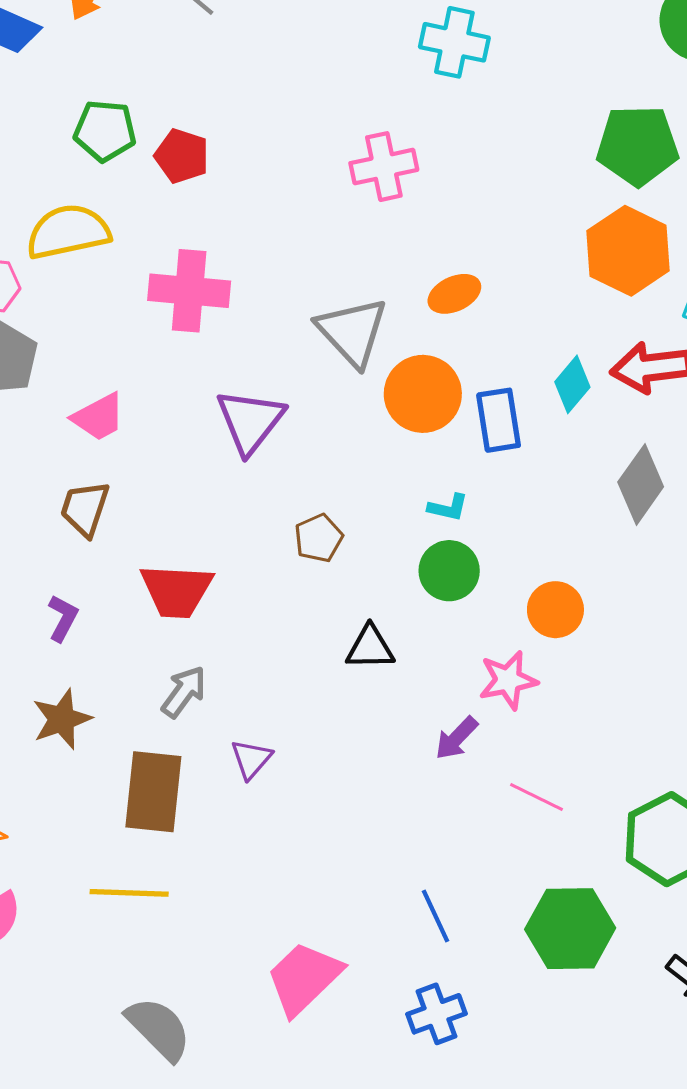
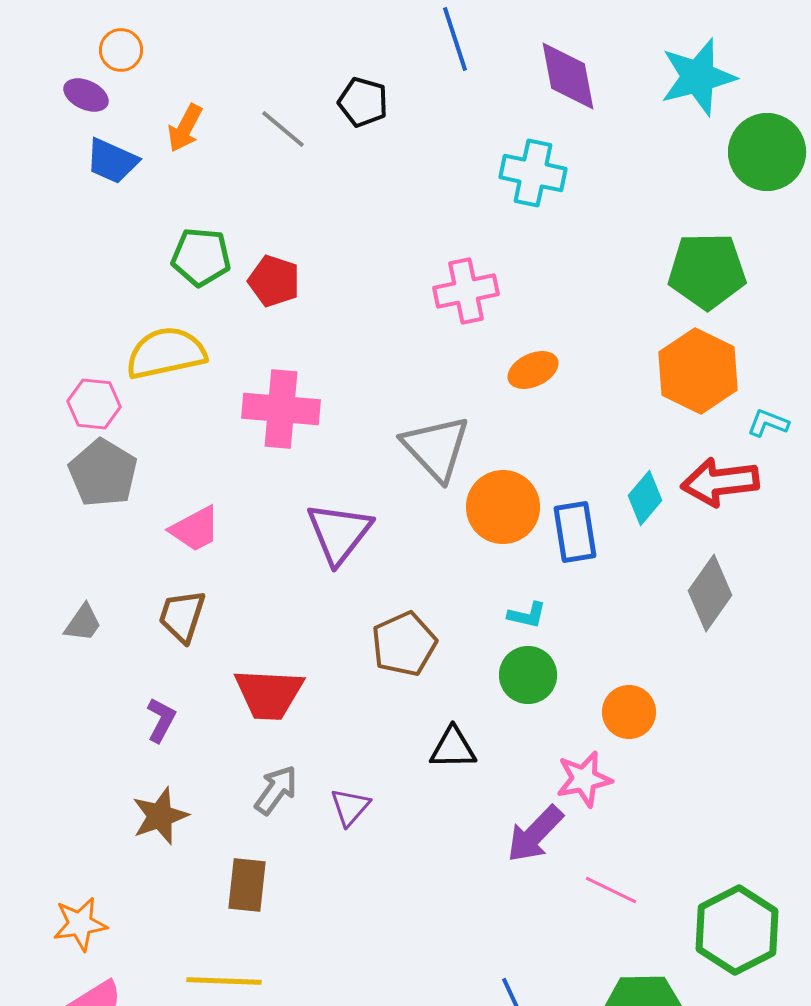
orange ellipse: (454, 294) -> (533, 370), moved
brown pentagon: (319, 538) -> (404, 644), size x1.4
purple arrow: (456, 738) -> (535, 834), size x1.4
purple triangle: (251, 759) -> (350, 807), moved
brown rectangle: (153, 792) -> (247, 885), size x0.7

